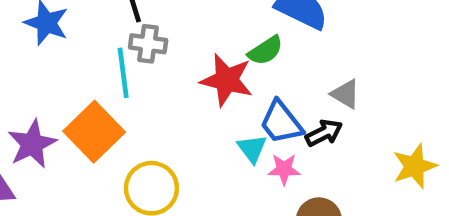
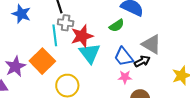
red star: (227, 80) -> (82, 36), moved, turned -30
gray triangle: (345, 94) -> (151, 44), size x1.5
cyan triangle: (252, 149) -> (90, 53), moved, size x1.6

